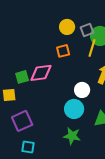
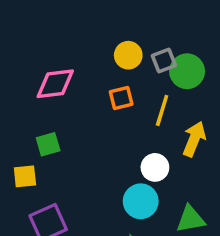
yellow line: (92, 48) -> (162, 110), moved
pink diamond: (41, 73) -> (55, 84), moved

